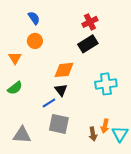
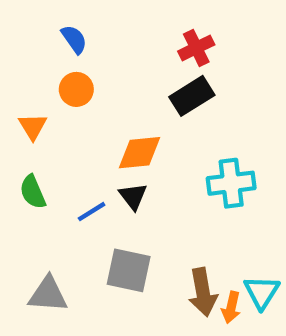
green semicircle: (15, 88) -> (33, 192), turned 105
blue line: (49, 103) -> (92, 212), moved
orange arrow: (105, 126) -> (231, 307), moved
brown arrow: (93, 134) -> (203, 292), size x1.5

